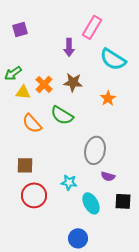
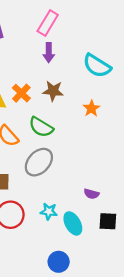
pink rectangle: (92, 27) -> (48, 23), moved
gray ellipse: (95, 150) -> (39, 162), moved, turned 32
cyan star: (69, 182) -> (49, 211), moved

